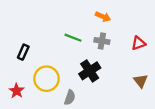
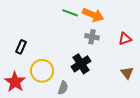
orange arrow: (103, 17) -> (93, 15), size x1.5
green line: (73, 38) -> (70, 13), moved
red star: (17, 91) -> (15, 82), size x1.5

